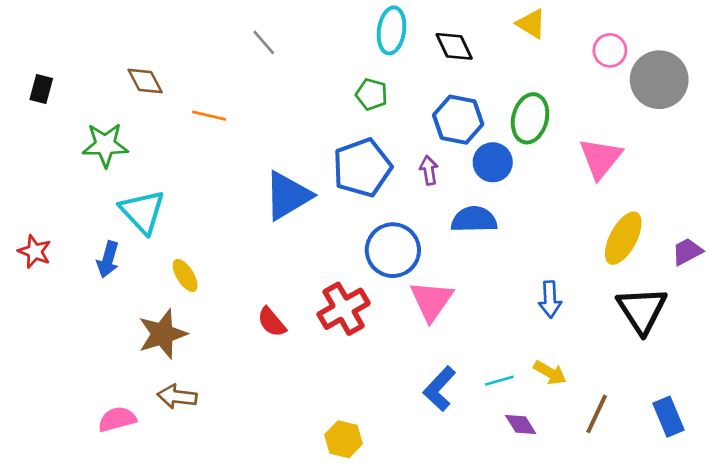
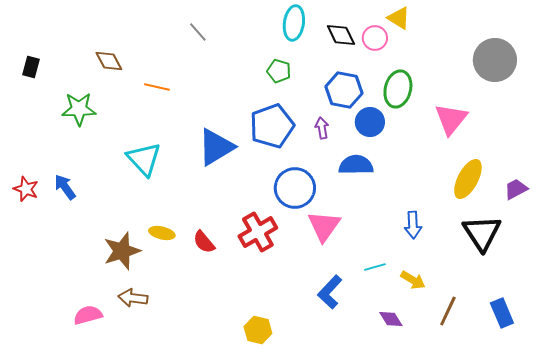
pink circle: (610, 50) -> (375, 38), moved
cyan triangle: (142, 212) -> (144, 159), moved
blue arrow: (108, 259) -> (65, 187), moved, turned 128
yellow ellipse: (185, 275) -> (162, 233), moved, turned -45
cyan line: (499, 381) -> (375, 267), moved

